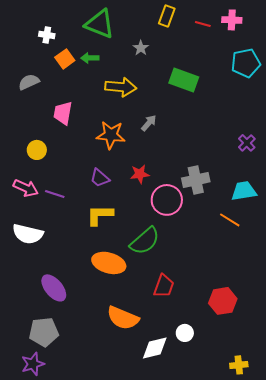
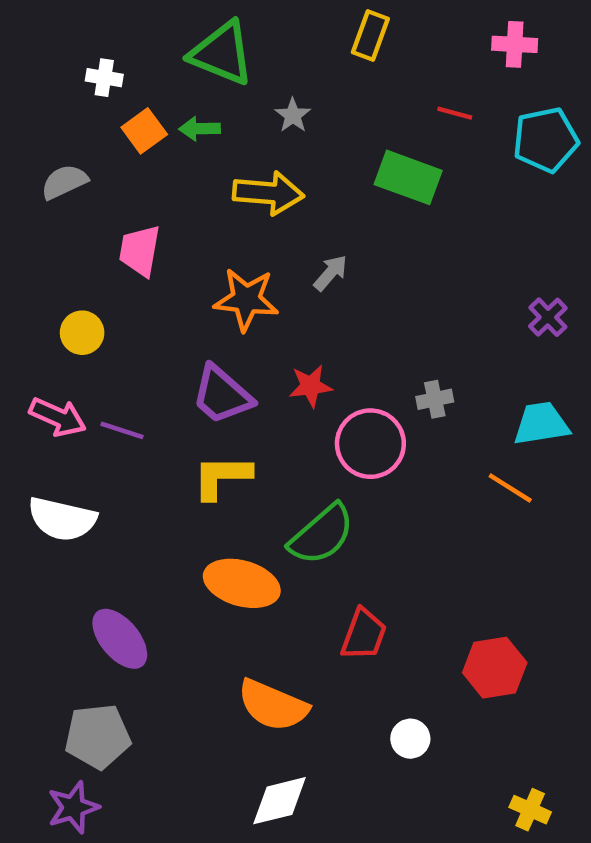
red line: (203, 24) -> (455, 113), moved
gray star: (141, 48) -> (293, 115), moved
purple trapezoid: (100, 178) -> (222, 395), size x1.4
gray cross: (196, 180) -> (435, 399), size x0.6
white diamond: (155, 348) -> (279, 801), moved
yellow cross: (239, 365) -> (530, 810), turned 30

